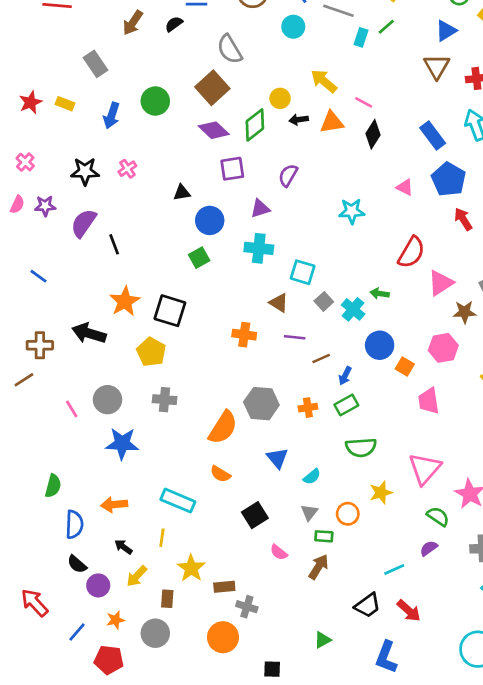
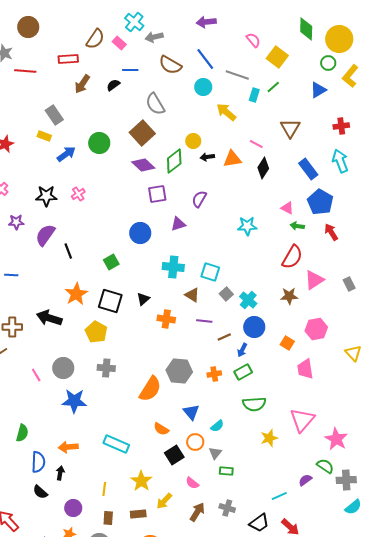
brown triangle: (437, 67) -> (290, 128), moved
yellow arrow: (324, 81) -> (226, 112), moved
yellow rectangle: (65, 104) -> (44, 136), moved
blue arrow: (111, 116) -> (66, 154), turned -144
black triangle: (182, 193) -> (143, 299), moved, turned -32
cyan cross: (259, 248) -> (173, 267), moved
green square: (199, 258) -> (111, 262), moved
blue line: (38, 276) -> (11, 275), turned -32
green arrow: (380, 293) -> (297, 226), moved
brown star: (465, 312) -> (289, 296), moved
blue circle: (380, 345) -> (254, 327), moved
orange semicircle: (220, 474) -> (161, 429), moved
orange circle: (348, 514) -> (195, 442), moved
green semicircle: (438, 516) -> (325, 466), moved
yellow line: (162, 538) -> (104, 489), moved
black arrow: (123, 547) -> (60, 473), moved, turned 64
brown arrow: (319, 567) -> (197, 512), moved
yellow star: (191, 568) -> (141, 481), moved
yellow arrow: (137, 576) -> (164, 501), moved
purple circle: (98, 585) -> (73, 508), moved
brown rectangle: (224, 587) -> (138, 514), moved
gray cross: (247, 607) -> (227, 508), moved

